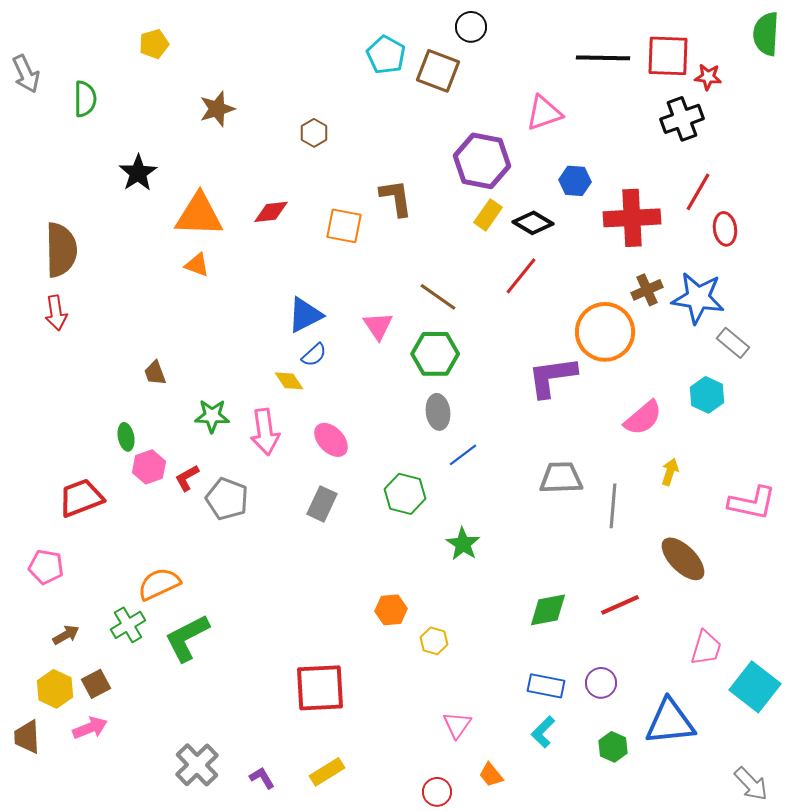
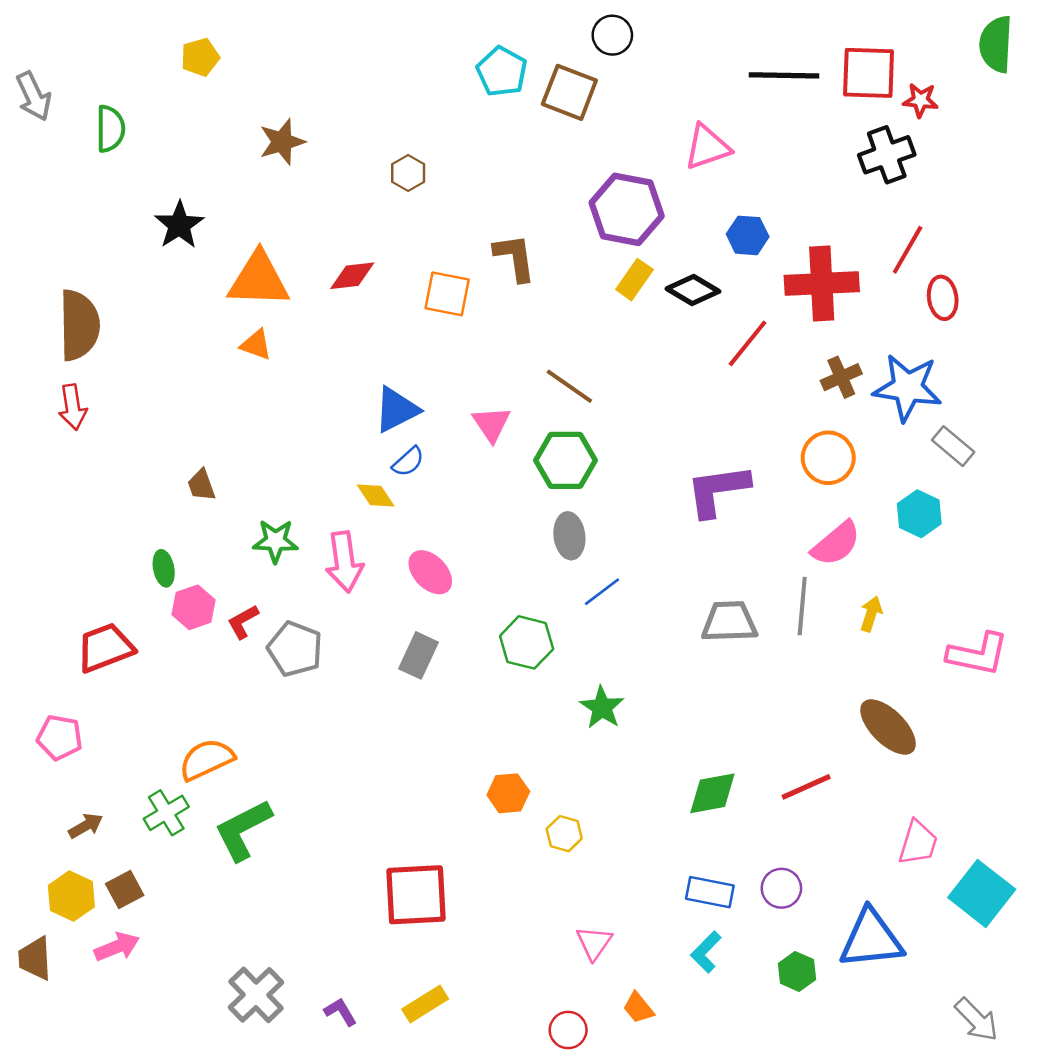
red line: (521, 276) -> (748, 343), moved
orange circle: (605, 332) -> (828, 458), moved, size x0.7
gray line: (613, 506) -> (802, 606), moved

